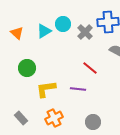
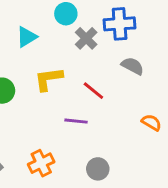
cyan circle: (63, 24) -> (66, 14), moved
yellow L-shape: (46, 89) -> (48, 79), moved

